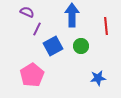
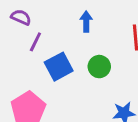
blue arrow: (72, 15) -> (86, 22), size x0.6

